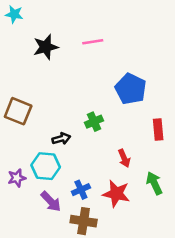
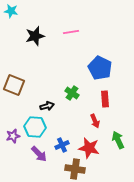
green cross: (94, 122) -> (72, 93), turned -32
red rectangle: (158, 129) -> (105, 99), moved
brown cross: (84, 221) -> (75, 169), moved

